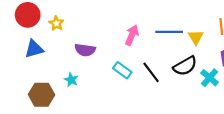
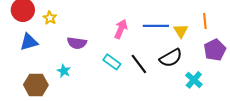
cyan cross: (210, 78) -> (194, 80), moved

